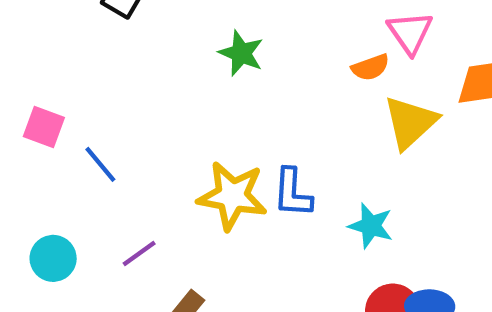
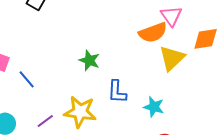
green star: (241, 53) -> (89, 60), moved
orange semicircle: (370, 67) -> (153, 33), size x1.6
yellow star: (232, 196) -> (80, 112), moved

